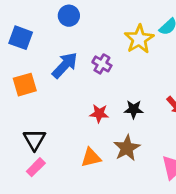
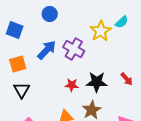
purple cross: (102, 64) -> (74, 49), size x1.5
black star: (134, 109) -> (97, 82), size x1.5
black triangle: (34, 140) -> (22, 90), moved

